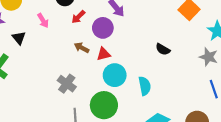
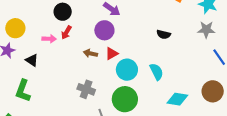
red arrow: (78, 17) -> (66, 32), moved
pink arrow: (43, 21) -> (49, 39), turned -40

